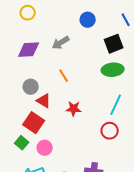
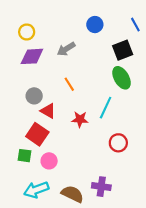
yellow circle: (28, 13) -> (27, 32), moved
green ellipse: (113, 70) -> (122, 78), turned 65
cyan line: (116, 105) -> (106, 108), moved
green square: (22, 143) -> (25, 156), turned -32

